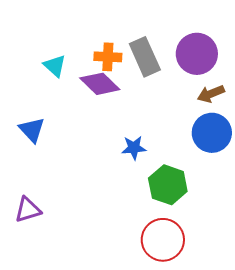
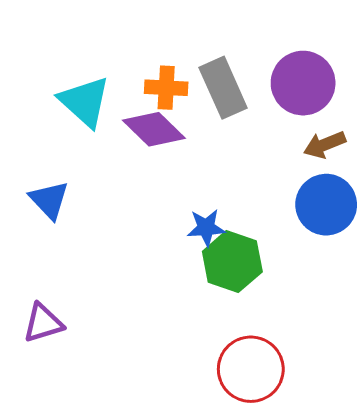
cyan triangle: (55, 66) -> (85, 102), size x1.5
green hexagon: (168, 185) -> (232, 262), moved

